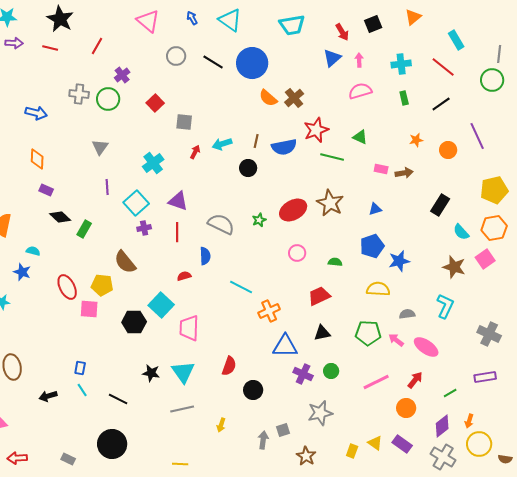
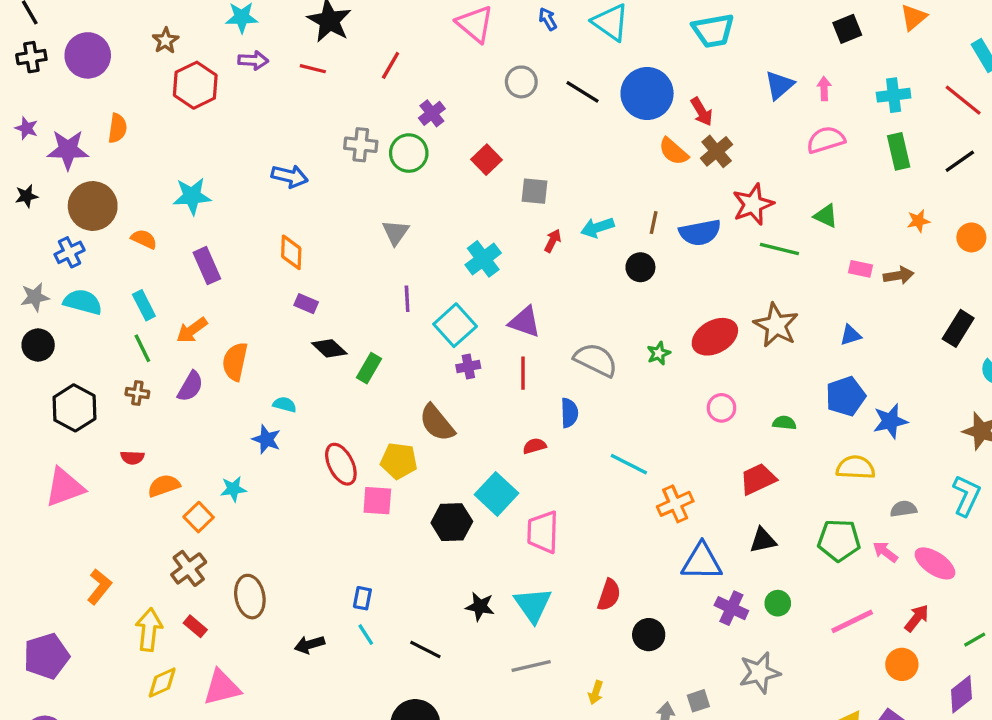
red arrow: (342, 32) -> (702, 112), moved
green rectangle: (404, 98) -> (899, 151), size x1.5

